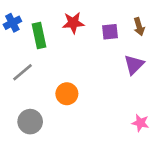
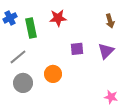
purple square: (110, 32) -> (77, 49), moved
gray circle: (30, 122) -> (23, 83), moved

